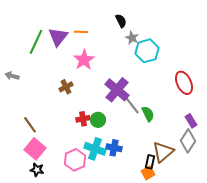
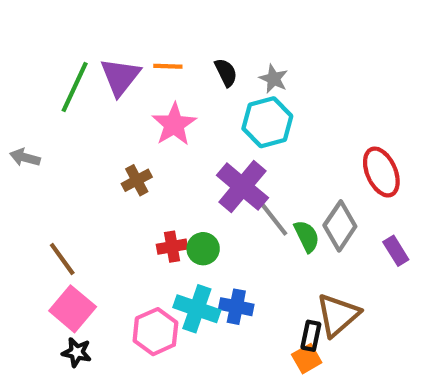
black semicircle: (121, 21) -> (226, 73), moved
cyan hexagon: (147, 51) -> (267, 122), moved
gray diamond: (188, 141) -> (340, 226), moved

